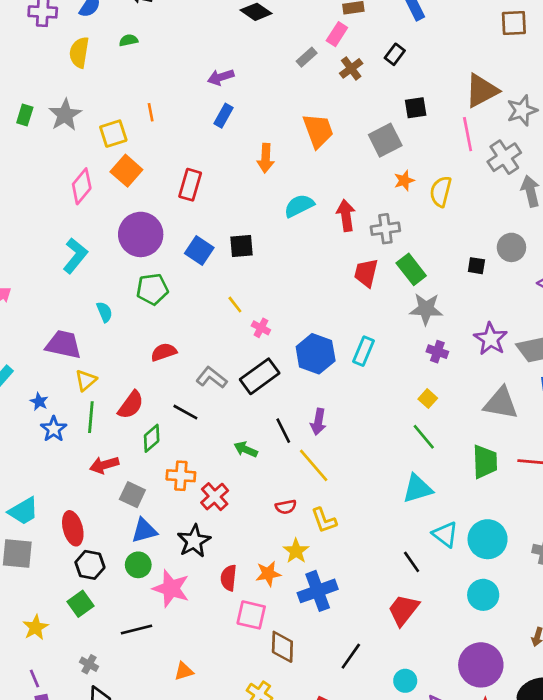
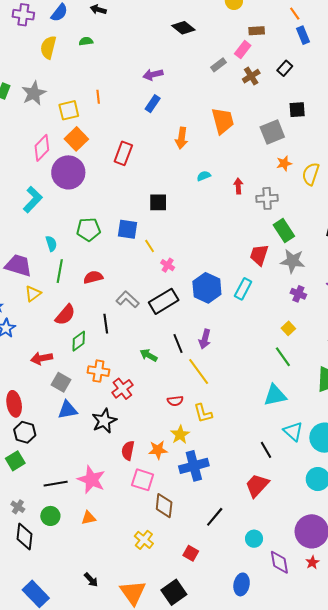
cyan semicircle: (299, 206) -> (204, 176), size x0.6
red arrow: (346, 215) -> (238, 186), size x0.7
purple circle: (141, 234) -> (68, 172), moved
blue square: (199, 250) -> (128, 229), moved, turned -30
red trapezoid: (366, 273) -> (259, 255), moved
black line: (185, 412) -> (106, 324), turned 48
green line: (91, 417) -> (60, 271), moved
green circle: (138, 565) -> (50, 516), moved
pink star: (171, 588) -> (91, 480), moved

